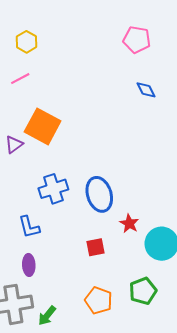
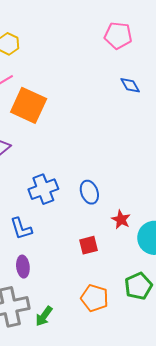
orange square: (43, 126) -> (29, 105), moved
blue ellipse: (99, 194) -> (89, 192), size x0.7

